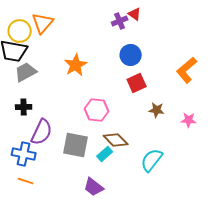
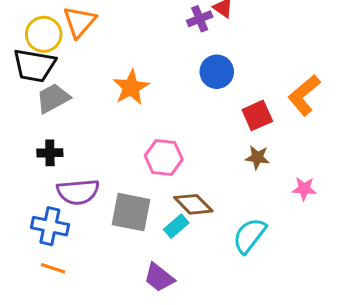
red square: (137, 83) -> (257, 115), moved
pink star: (189, 120) -> (304, 189), moved
purple semicircle: (42, 132) -> (78, 192), turned 60

